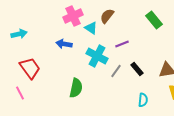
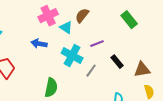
black rectangle: (137, 69) -> (117, 62), moved

